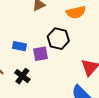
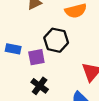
black cross: (22, 76) -> (40, 86), moved

